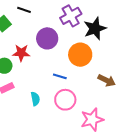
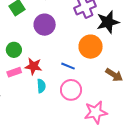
purple circle: (47, 38) -> (45, 25), moved
red star: (21, 53) -> (33, 66), moved

